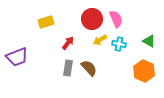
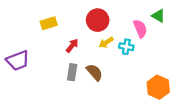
pink semicircle: (116, 19) -> (140, 29), moved
green triangle: (149, 41) -> (158, 16), moved
orange hexagon: (144, 71) -> (158, 87), moved

